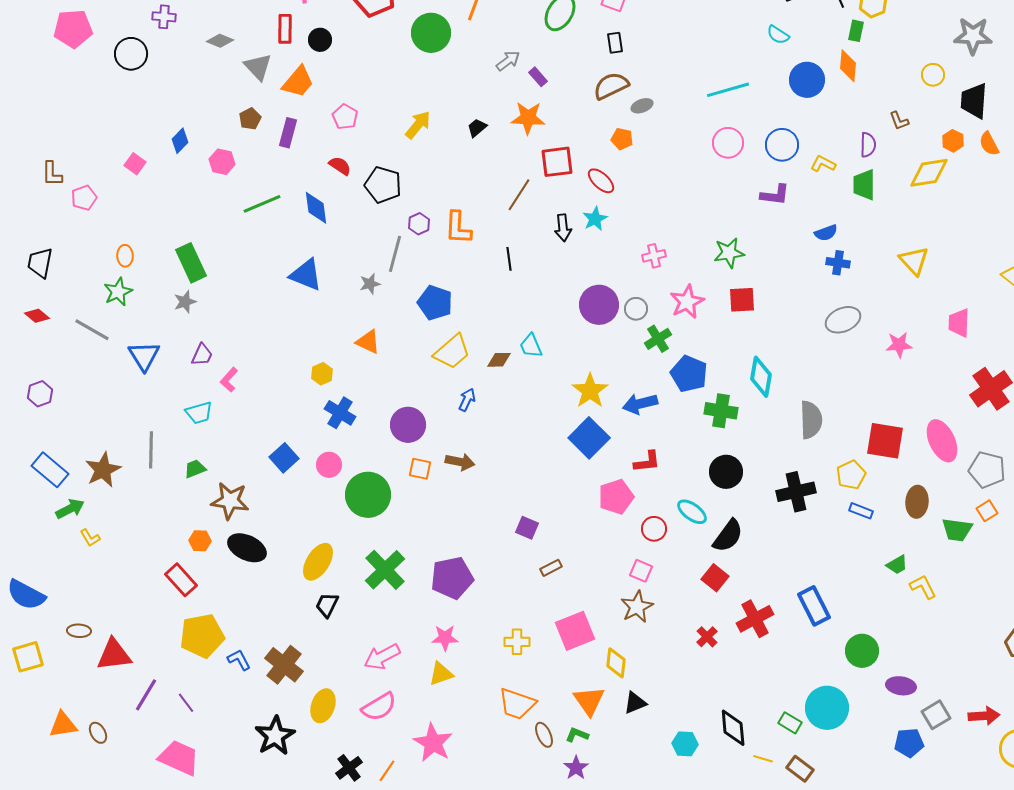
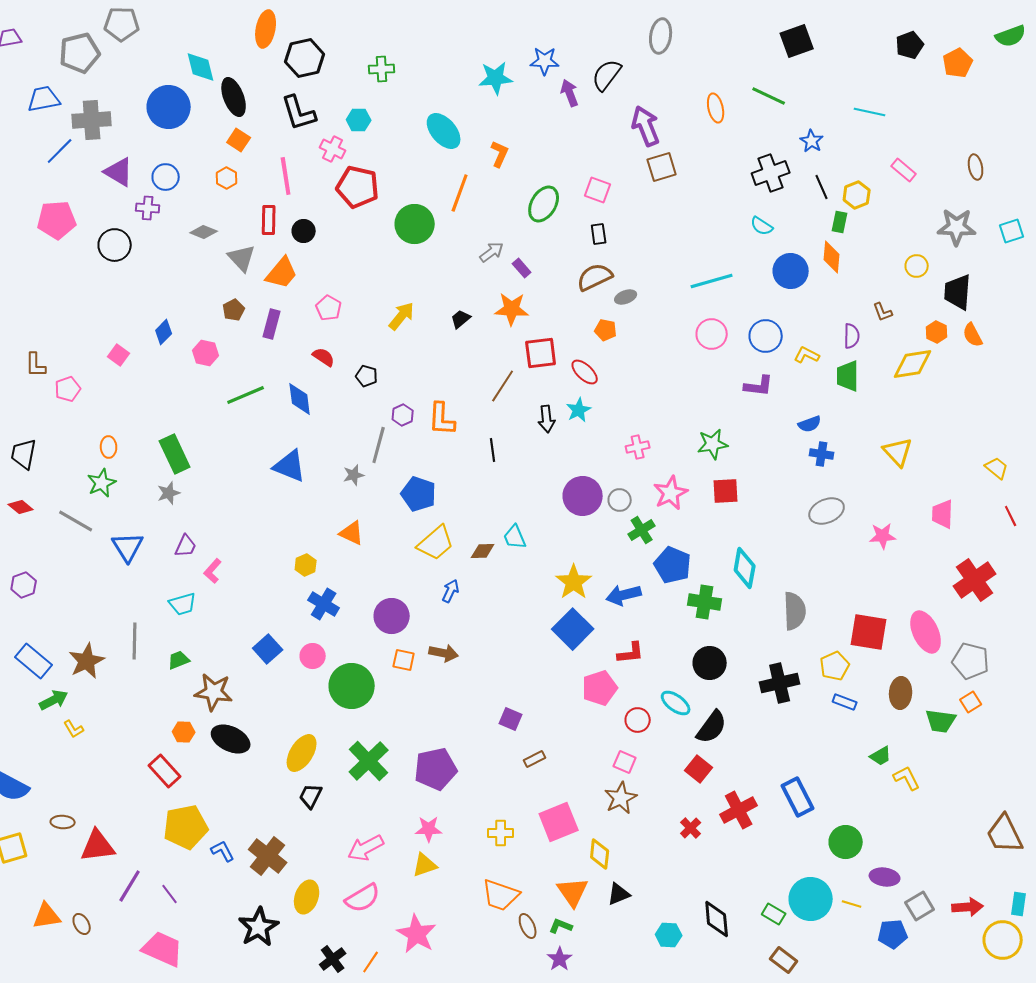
black pentagon: (383, 185) -> (367, 376), size x0.6
yellow line: (763, 759) -> (852, 904), moved

